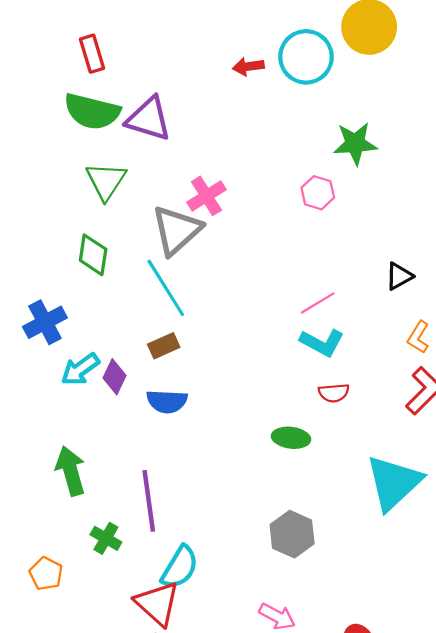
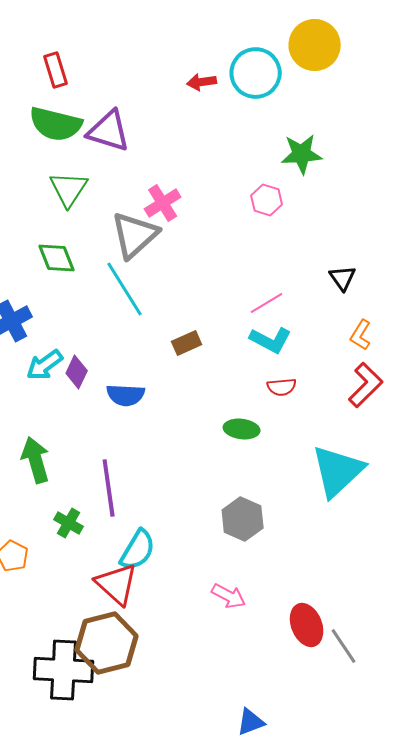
green diamond: (93, 255) -> (57, 258), turned -30
black triangle: (399, 276) -> (343, 278), turned -36
brown rectangle: (164, 346) -> (187, 343), moved

